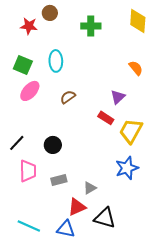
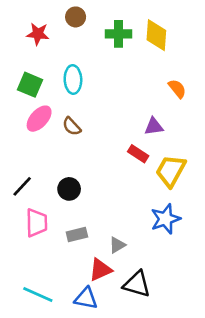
brown circle: (50, 13) -> (76, 17), moved
yellow diamond: (138, 21) -> (156, 35), moved
brown semicircle: (68, 97) -> (72, 126), moved, turned -98
purple triangle: (118, 97) -> (154, 126), turned 35

